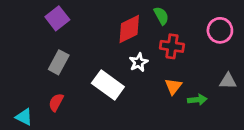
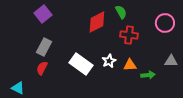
white star: (139, 62) -> (109, 61), moved
orange triangle: (173, 86) -> (130, 65), turned 48
red semicircle: (56, 102) -> (42, 68), moved

